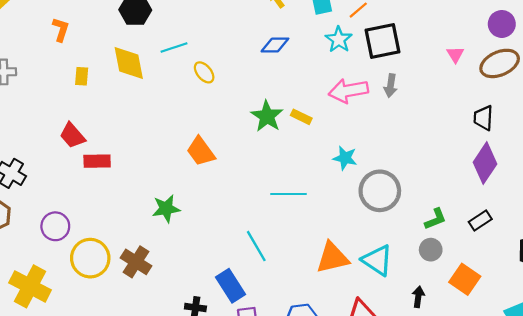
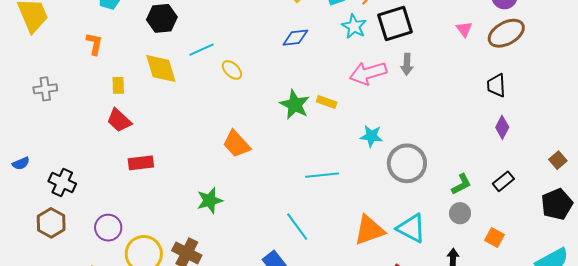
red trapezoid: (72, 136) -> (119, 120), moved
purple diamond: (485, 163) -> (502, 127), size x0.6
orange square: (465, 279) -> (495, 237), size x0.7

